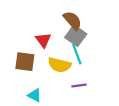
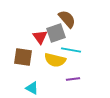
gray square: (76, 36) -> (56, 33), moved, turned 36
cyan line: (77, 54) -> (71, 50), turned -60

